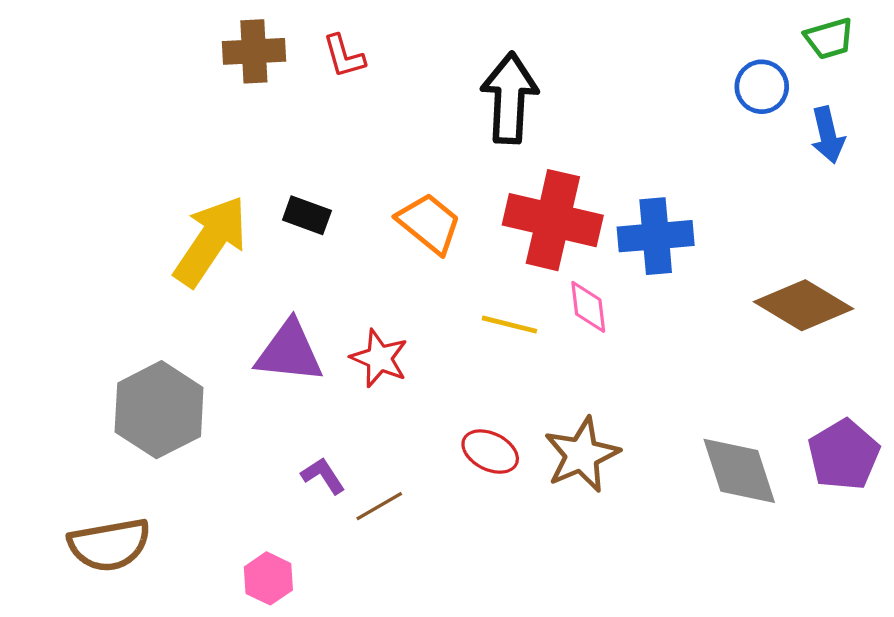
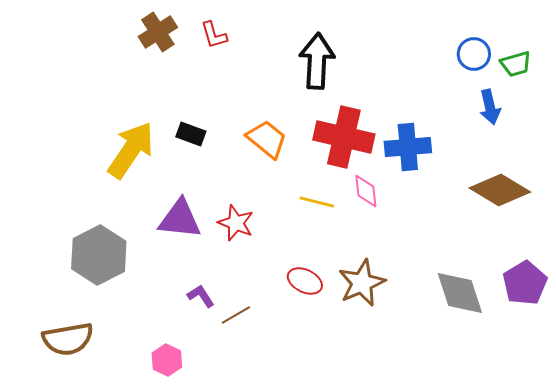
green trapezoid: (829, 39) -> (516, 64), moved
brown cross: (254, 51) -> (158, 32), turned -30
blue arrow: (828, 135) -> (490, 107), moved

